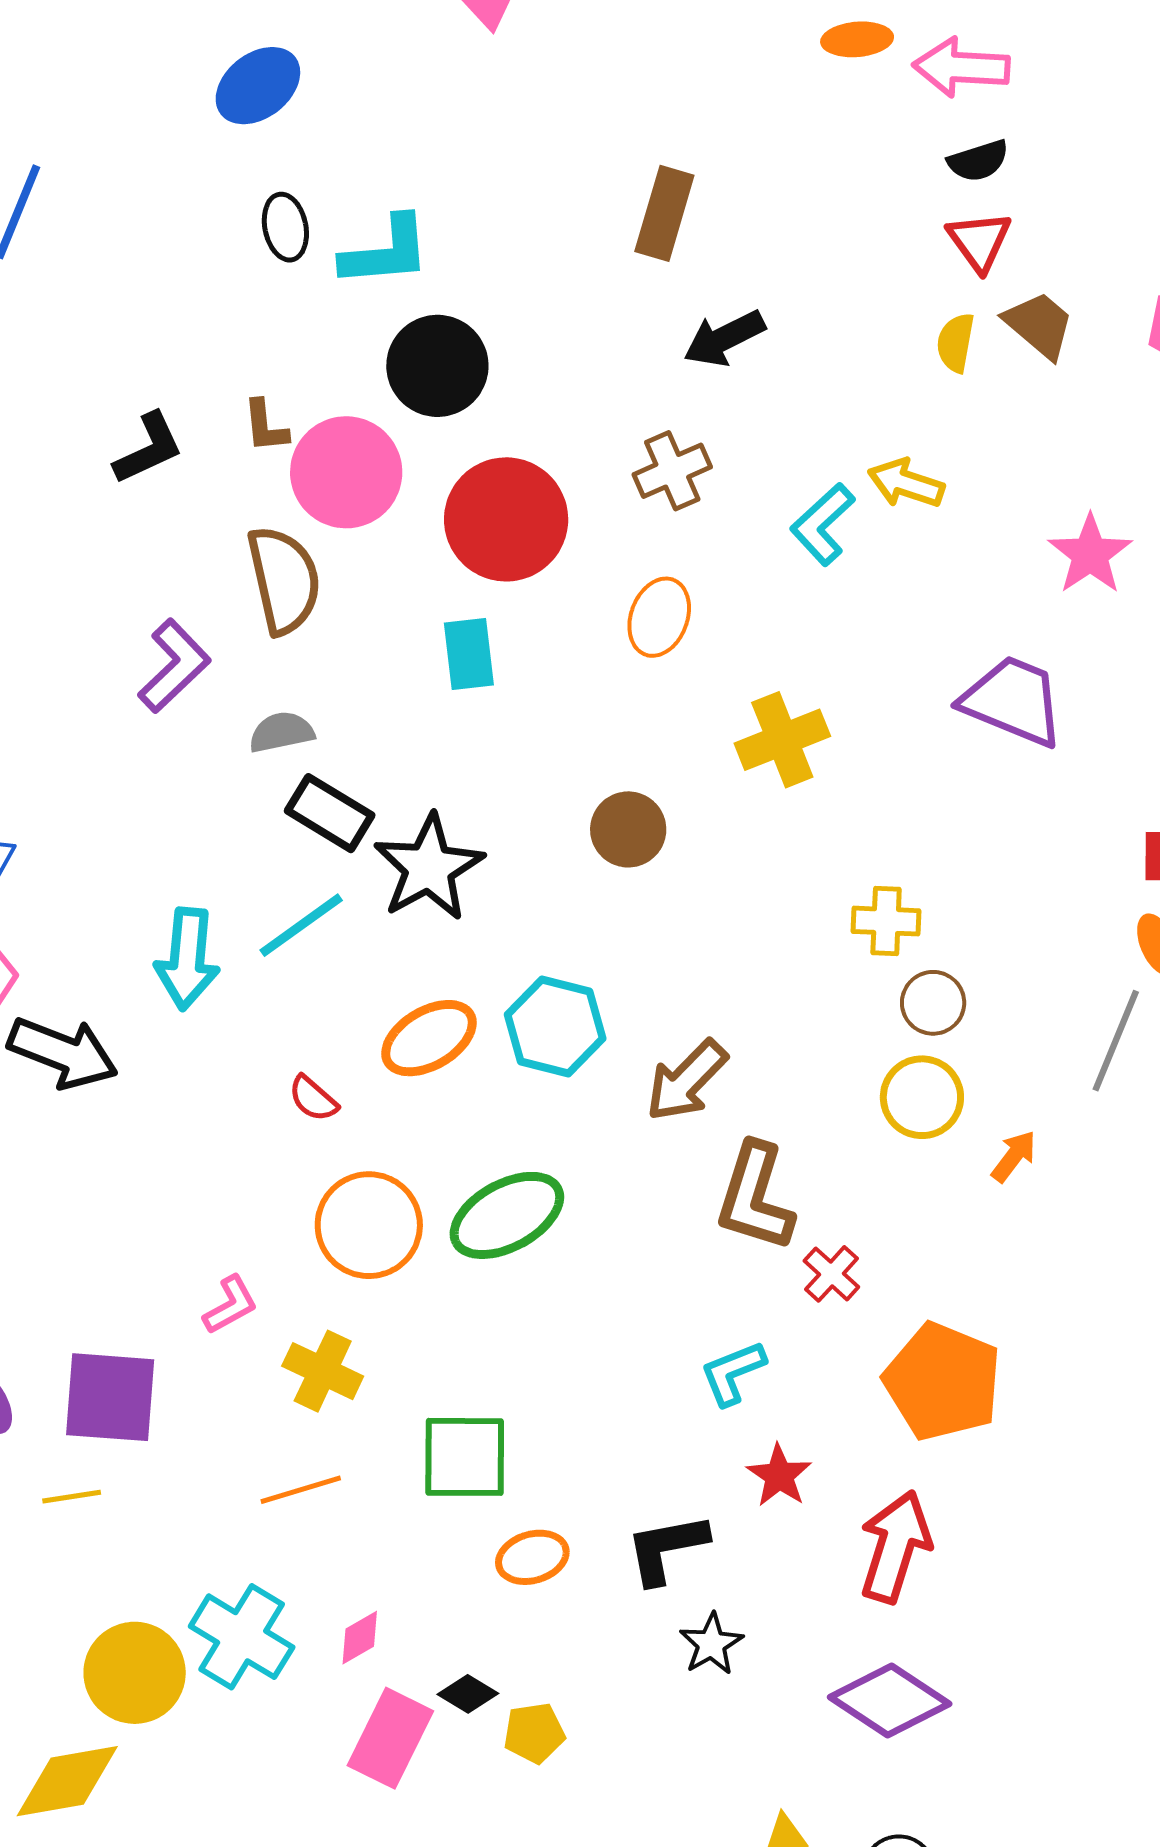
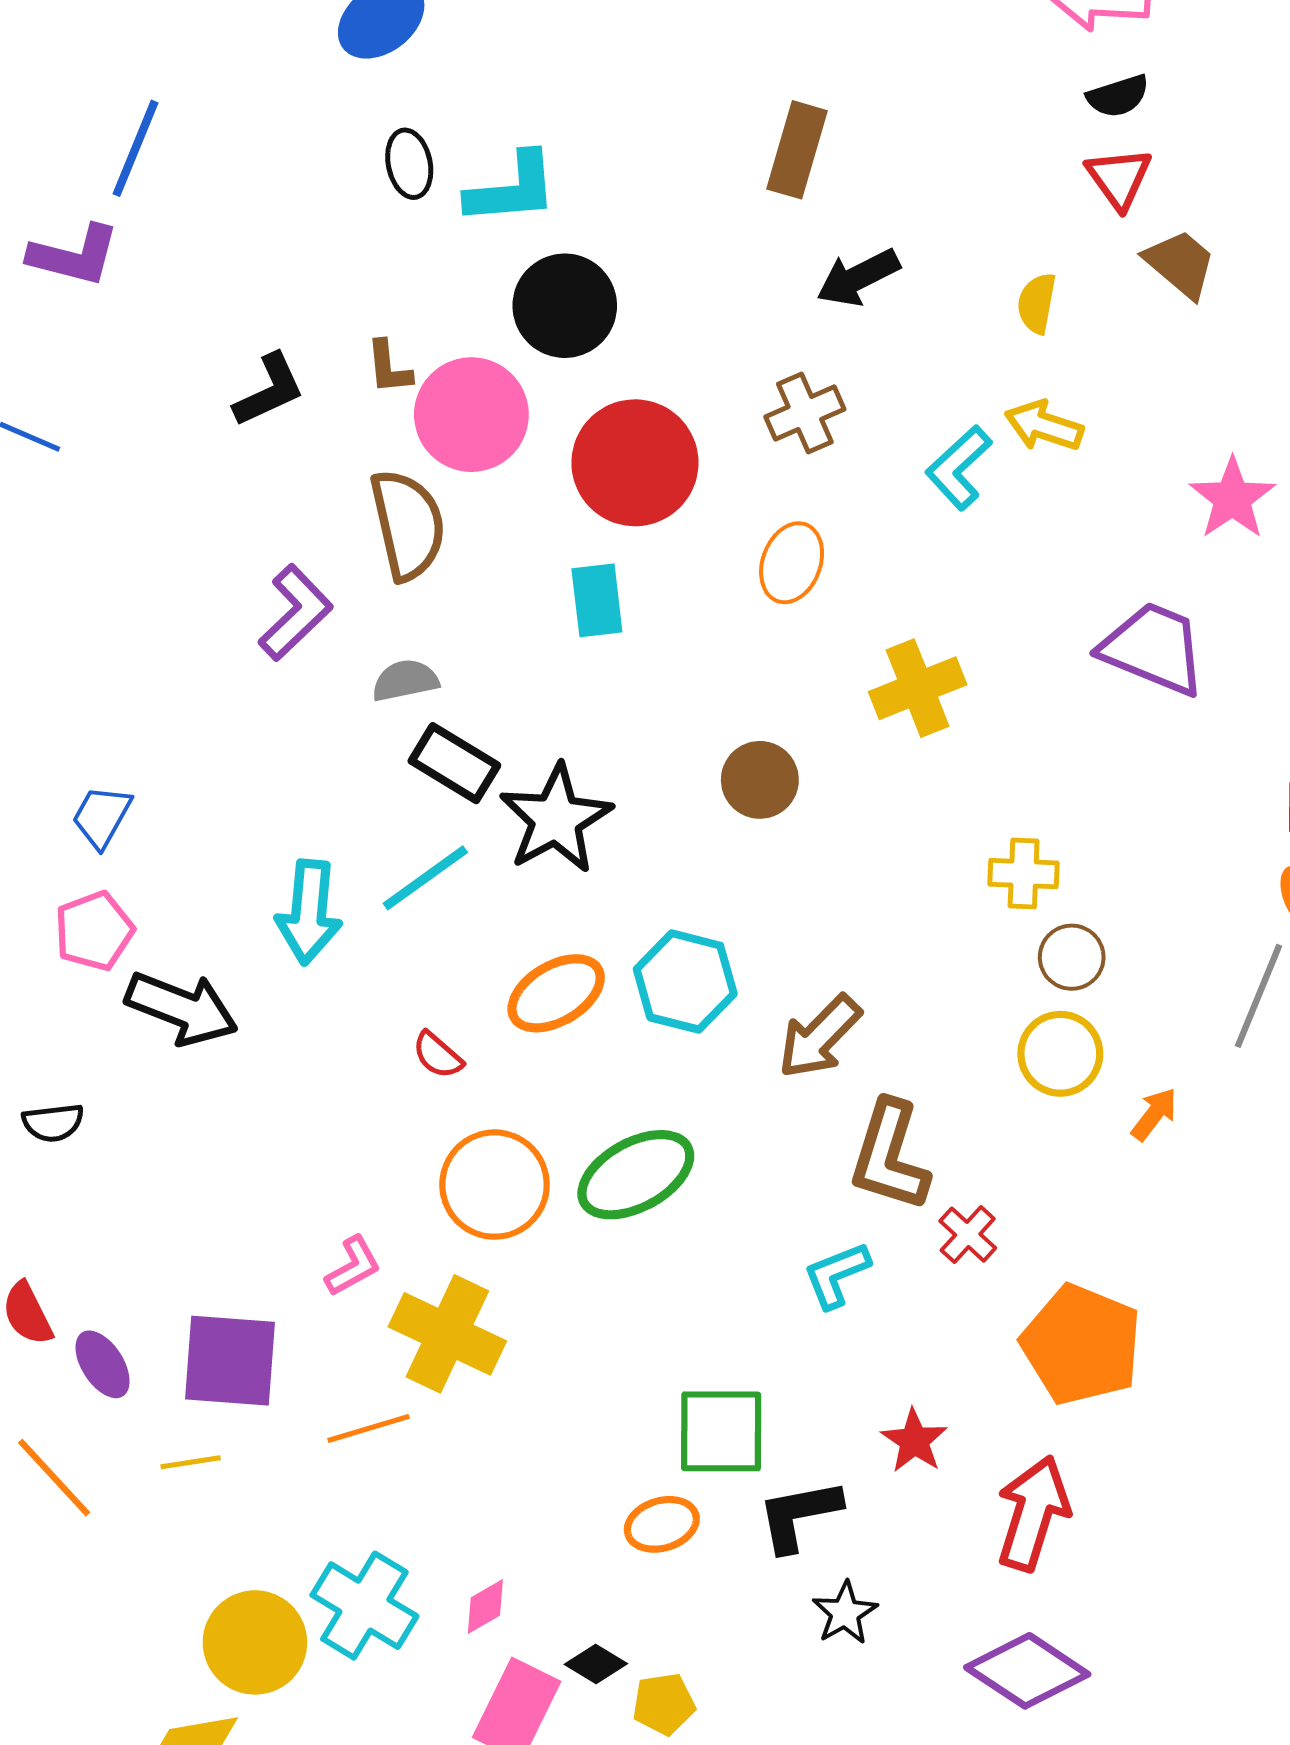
yellow semicircle: (956, 343) -> (1037, 303), moved
yellow cross: (323, 1371) -> (447, 1334), size x1.4
cyan L-shape: (733, 1373) -> (836, 1275), moved
green square: (465, 1457) -> (721, 1431), moved
orange line: (301, 1490) -> (369, 1428), moved

